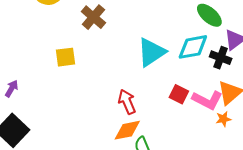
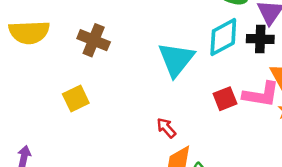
red square: (179, 94) -> (225, 99), turned -30
red arrow: (127, 102) -> (166, 128), size x0.7

